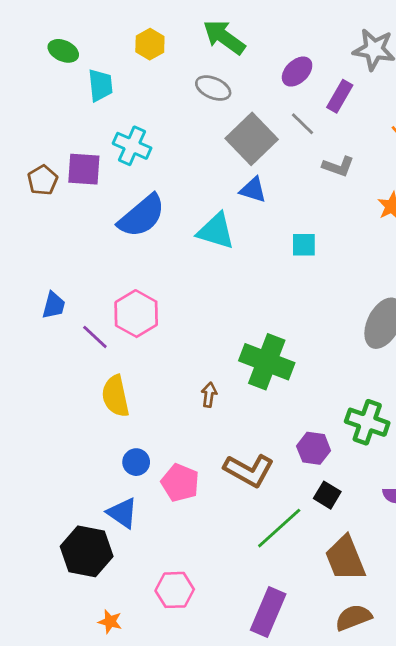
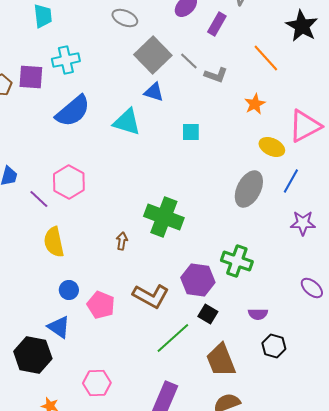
gray line: (303, 124) -> (189, 61), moved
cyan cross: (132, 146) -> (66, 60), turned -36
purple hexagon: (314, 448) -> (198, 280), size x1.4

